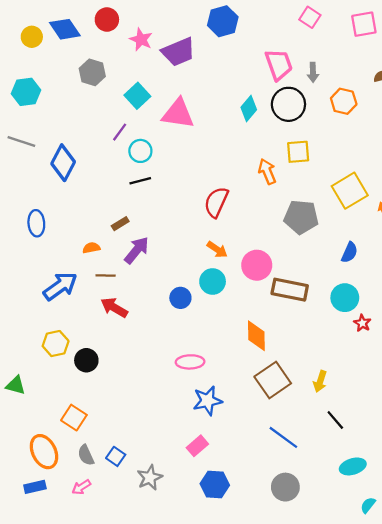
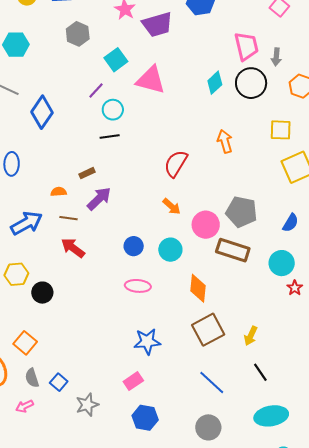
yellow square: (298, 152) -> (281, 130), moved
gray pentagon: (301, 217) -> (241, 212), moved
cyan circle: (213, 282) -> (170, 250), moved
pink ellipse: (190, 362) -> (138, 286), moved
cyan ellipse: (353, 466) -> (271, 416), size x1.4

